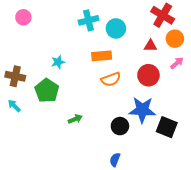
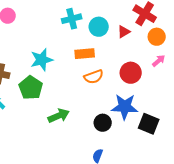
red triangle: (150, 46) -> (124, 32), moved, turned -32
cyan star: (58, 62) -> (42, 60), size x1.6
green arrow: (75, 119) -> (59, 116), size x1.5

